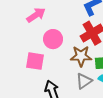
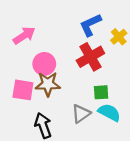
brown star: (81, 56) -> (48, 84), moved

